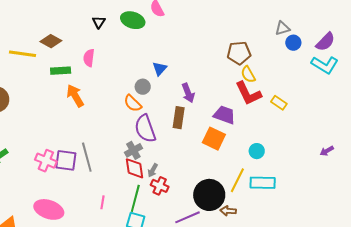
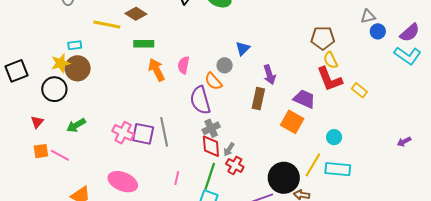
pink semicircle: (89, 58) -> (184, 65), moved
purple semicircle: (145, 129) -> (200, 100), moved

